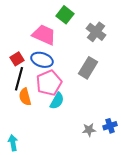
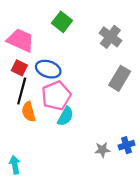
green square: (65, 15) -> (62, 22), moved
pink trapezoid: (44, 35) -> (21, 40), moved
red square: (17, 59) -> (19, 68), turned -32
gray rectangle: (88, 68) -> (120, 78), moved

